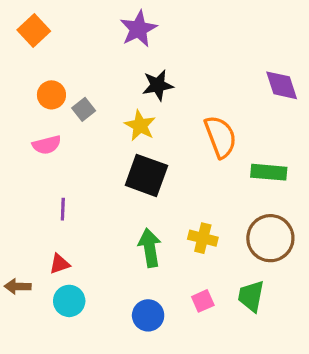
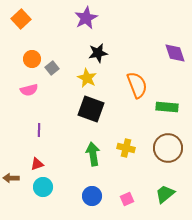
green trapezoid: (251, 296) -> (165, 194), moved, turned 40
pink square: (203, 301) -> (127, 199), moved

